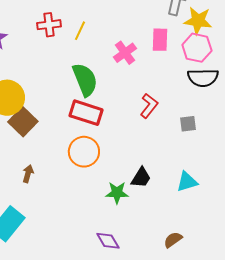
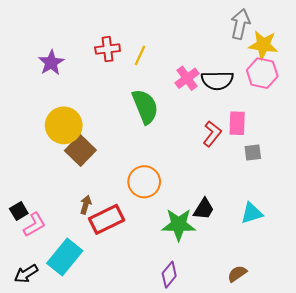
pink rectangle: (160, 40) -> (237, 123), moved
black semicircle: (203, 78) -> (217, 80), moved
red rectangle: (86, 113) -> (107, 219), moved, turned -44
green star: (117, 193) -> (179, 225), size x1.4
purple diamond: (108, 241) -> (169, 275), turned 70

